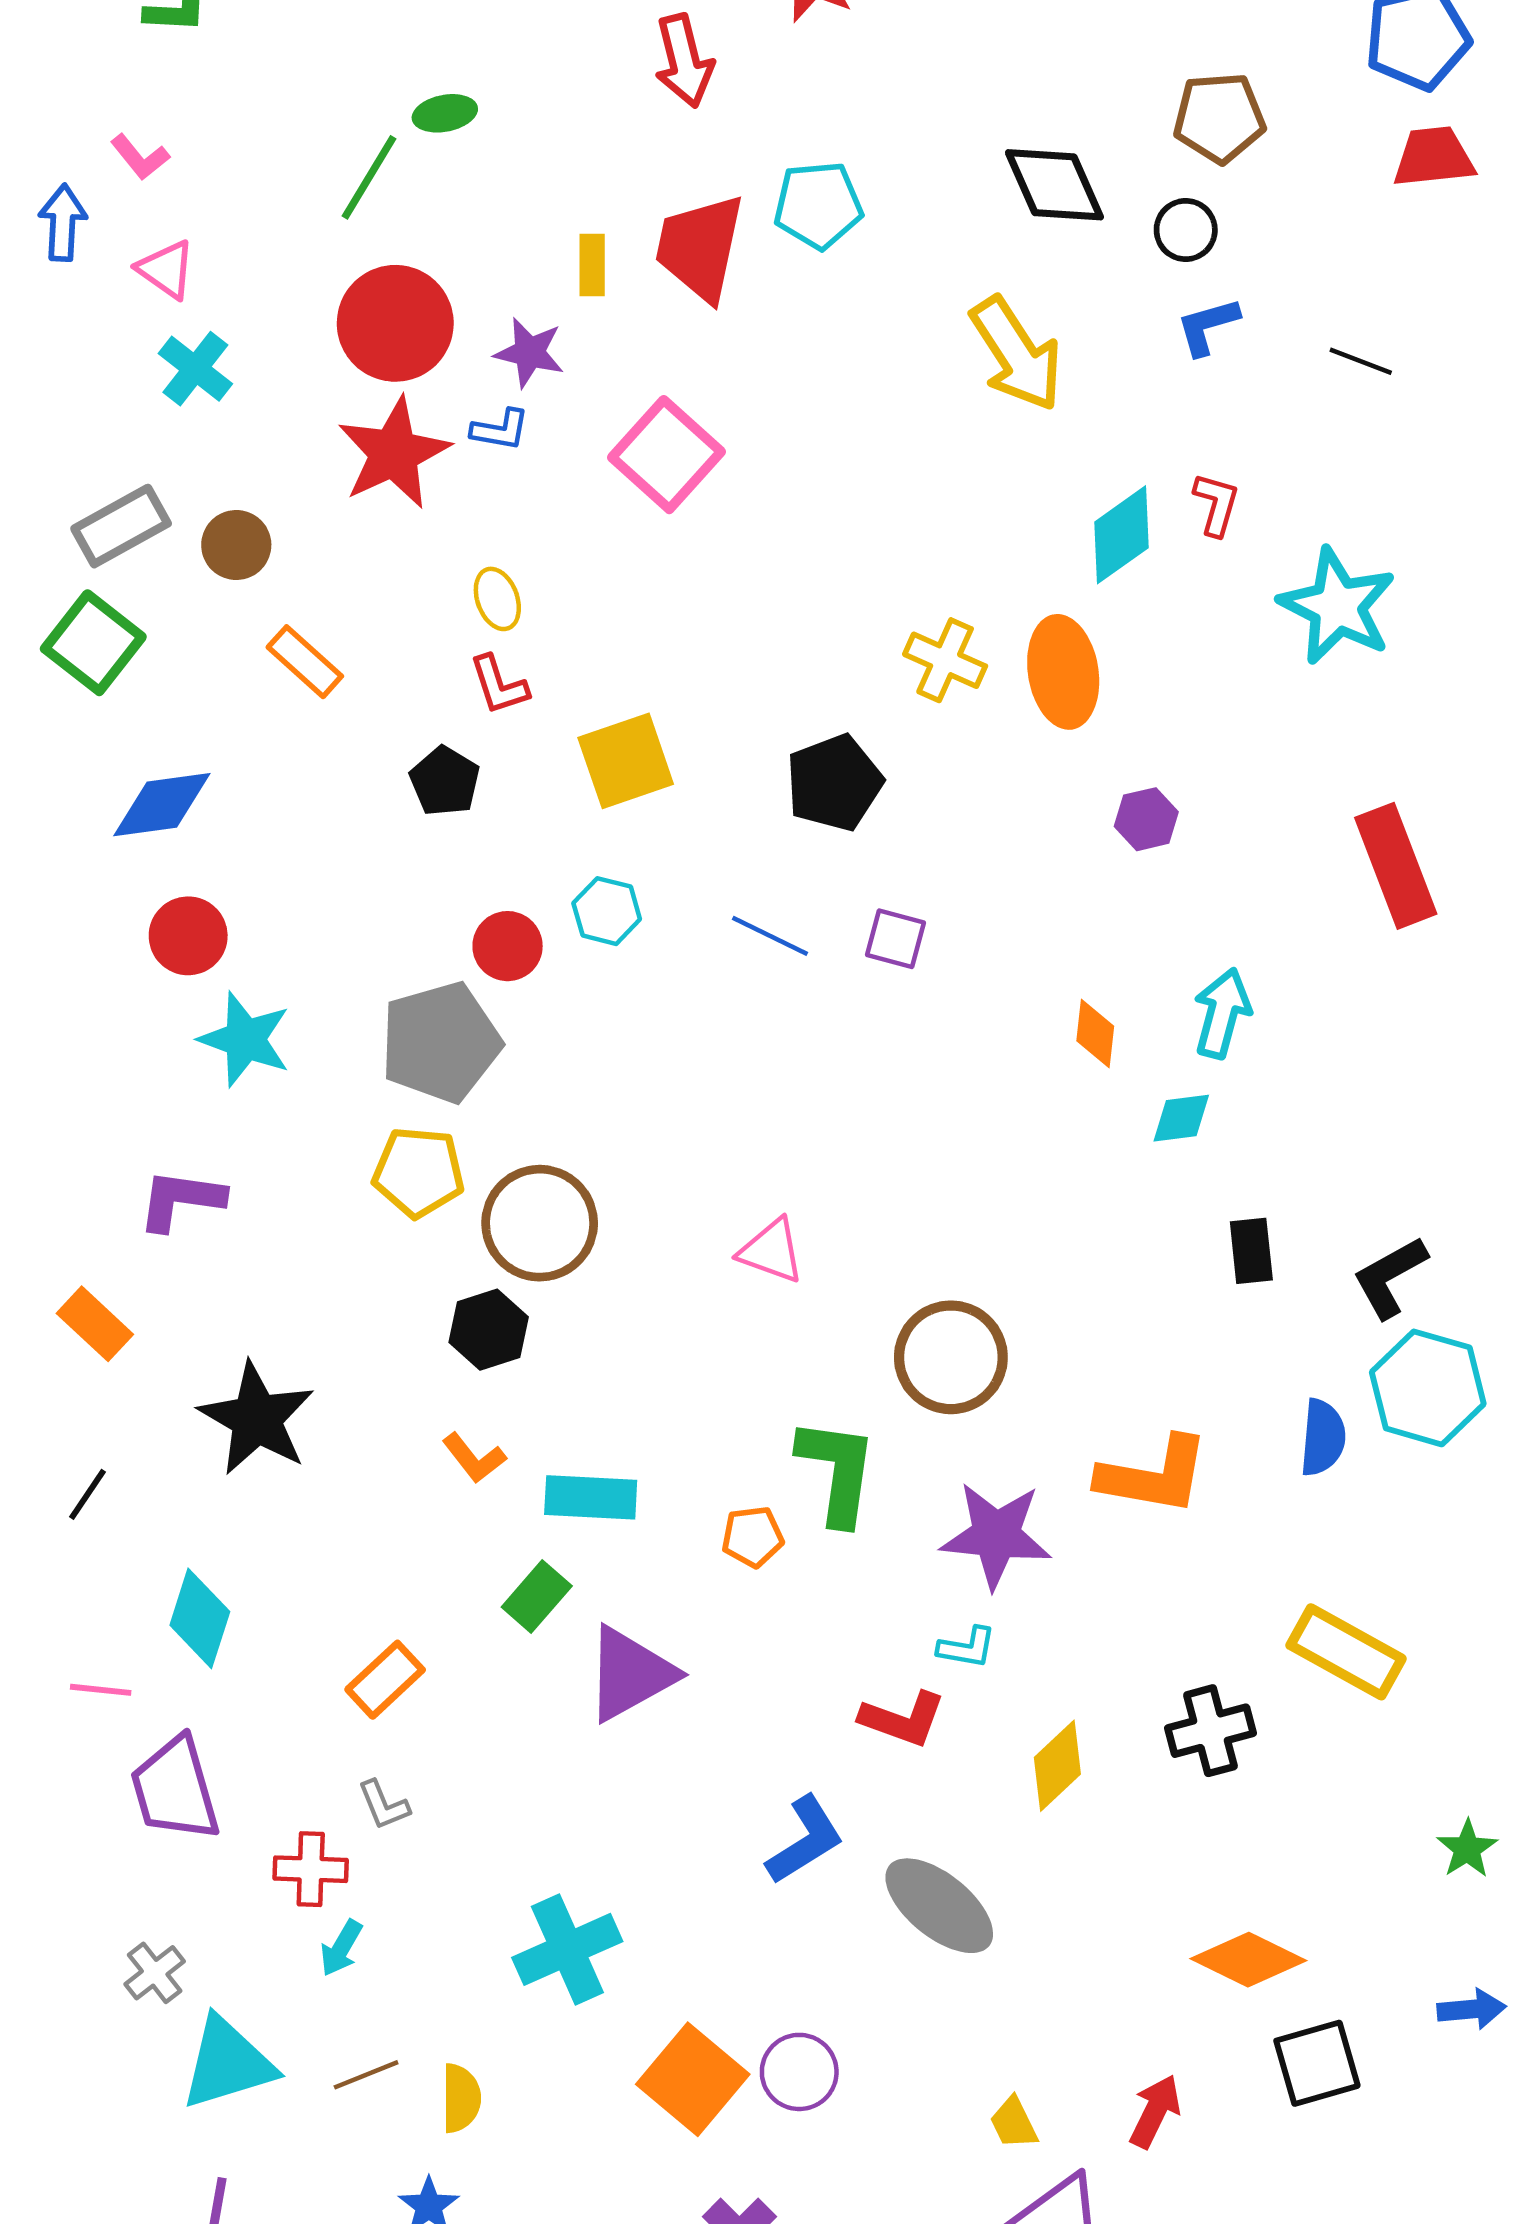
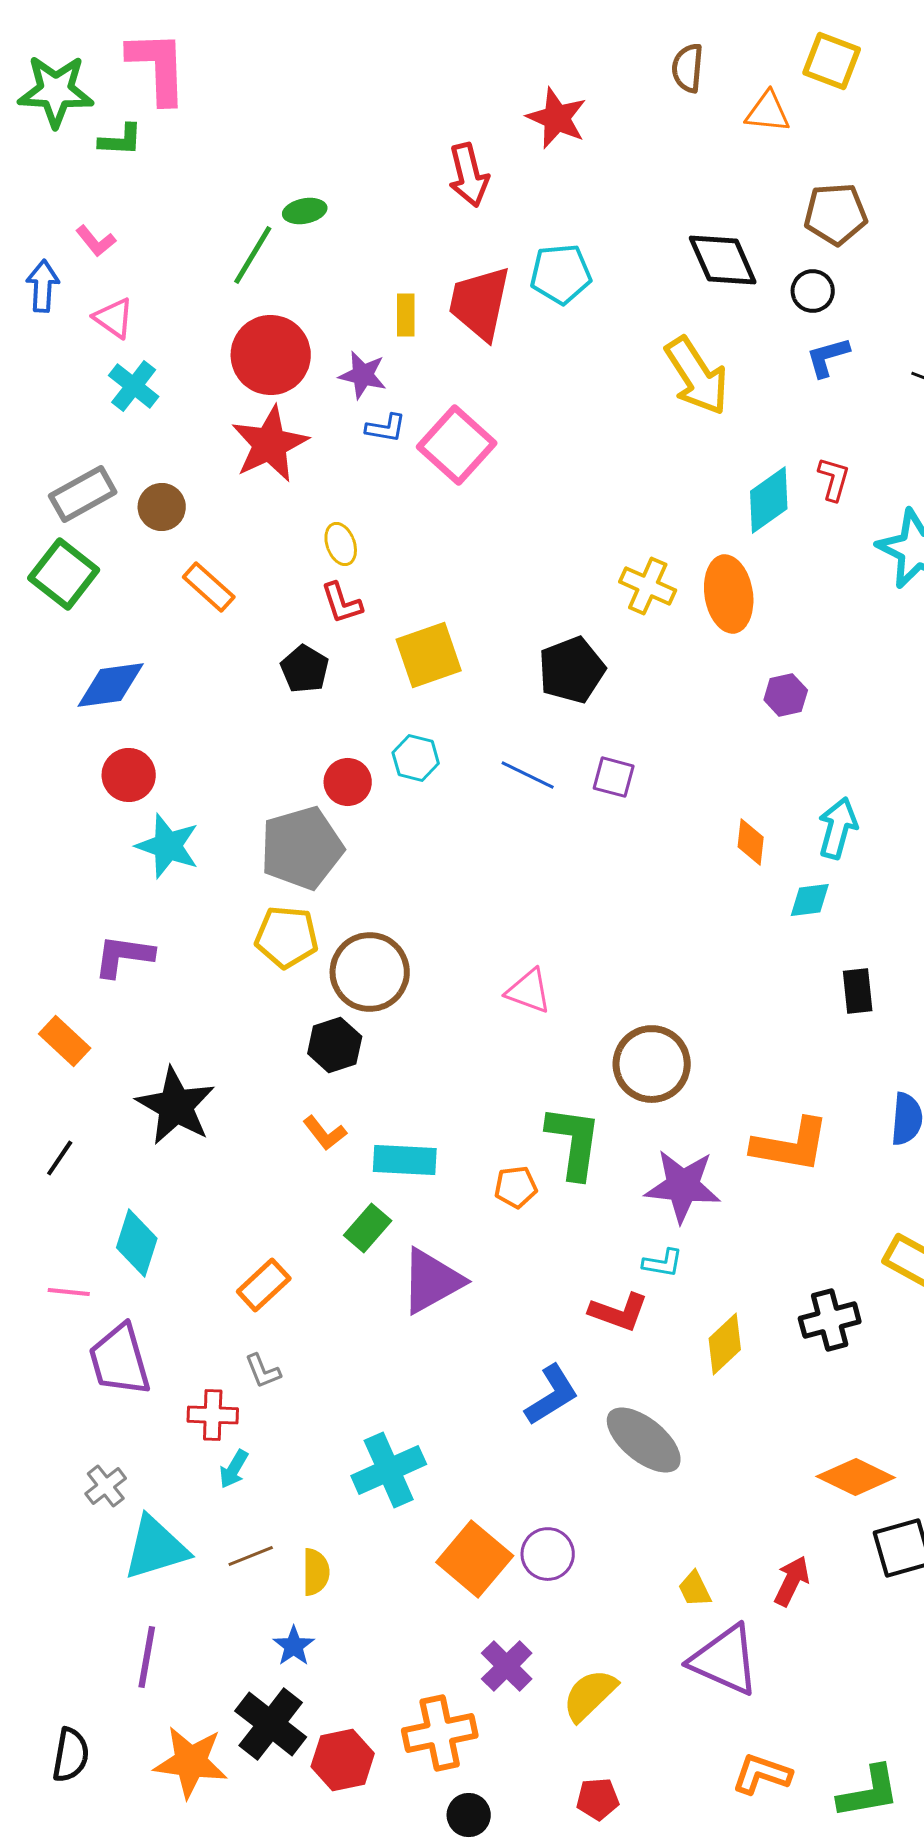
blue L-shape: (500, 430) -> (386, 428), moved

